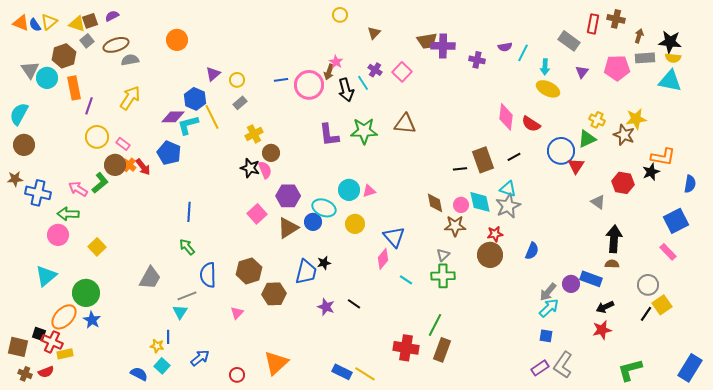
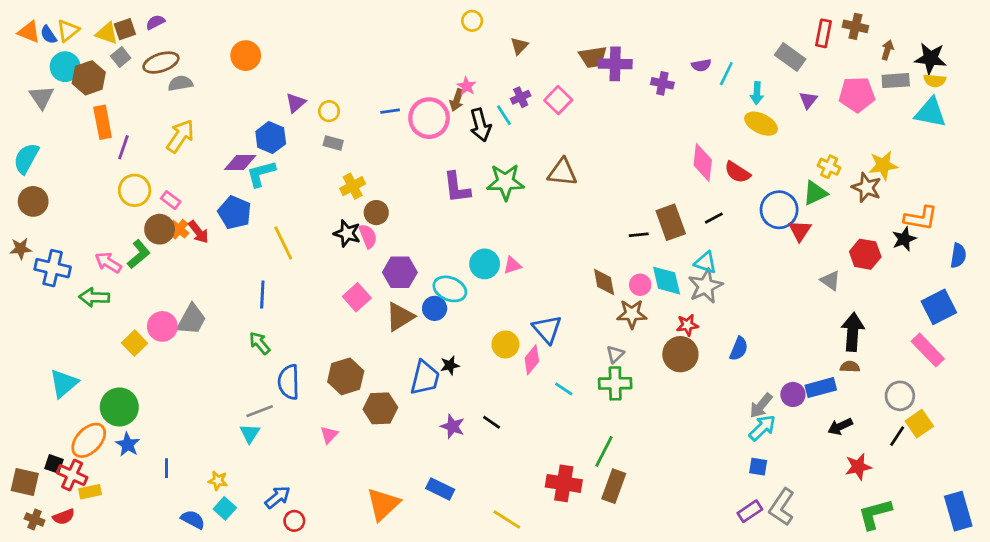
purple cross: (375, 70) -> (521, 97), turned 32
cyan circle: (47, 78) -> (65, 67), moved
gray rectangle: (240, 103) -> (333, 143), turned 56
yellow line: (212, 117) -> (283, 243), moved
yellow circle: (355, 224) -> (505, 344), moved
pink circle: (58, 235) -> (162, 326), moved
pink rectangle: (668, 252) -> (928, 350), size x1.4
gray trapezoid: (150, 278) -> (192, 319), moved
blue rectangle: (591, 279) -> (821, 388), turned -35
red star: (602, 330) -> (858, 467), moved
blue line: (168, 337) -> (167, 468), moved
blue rectangle: (690, 368) -> (958, 511), turned -48
blue rectangle: (342, 372) -> (440, 489), moved
red circle: (237, 375) -> (294, 521), moved

